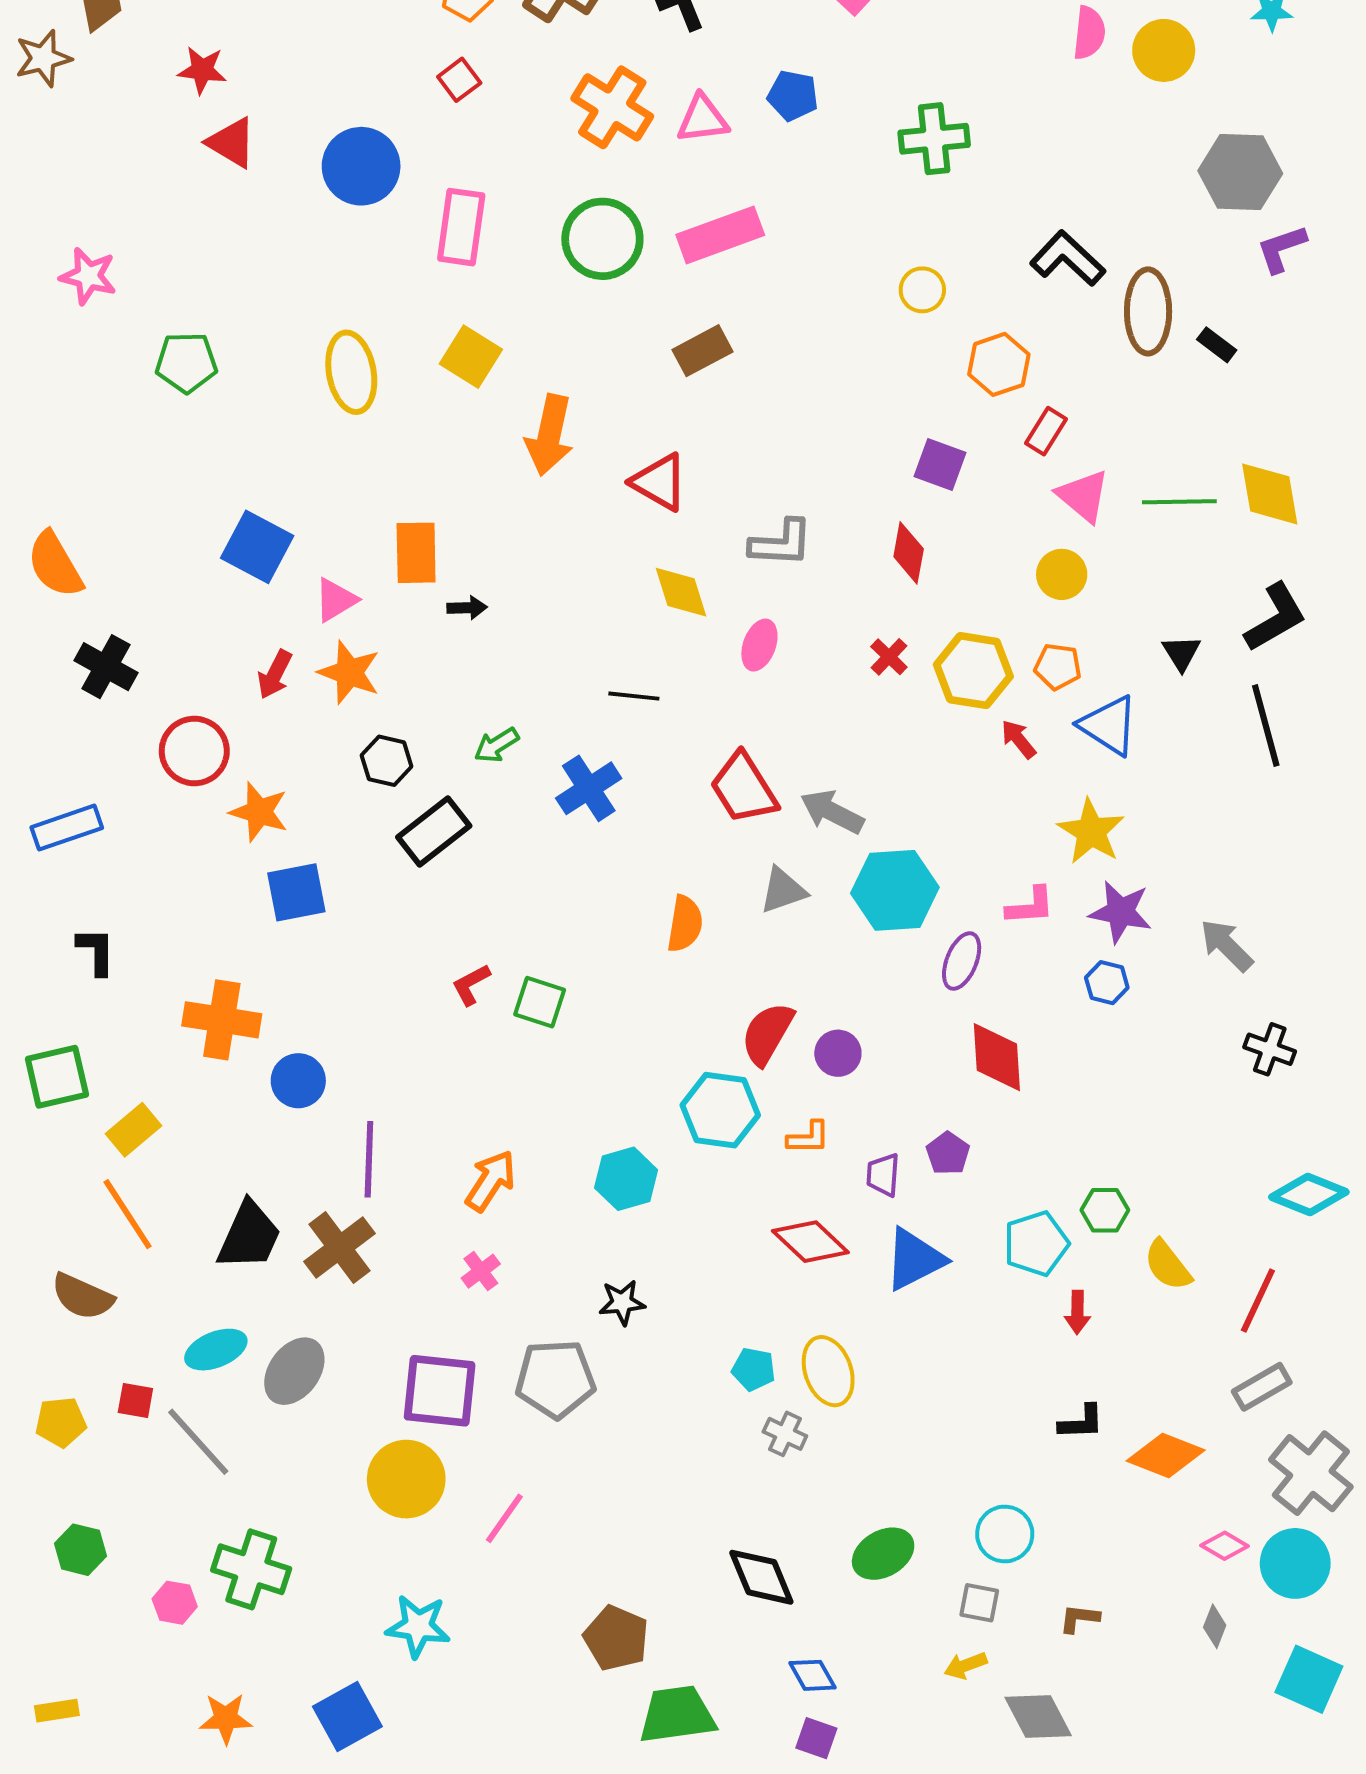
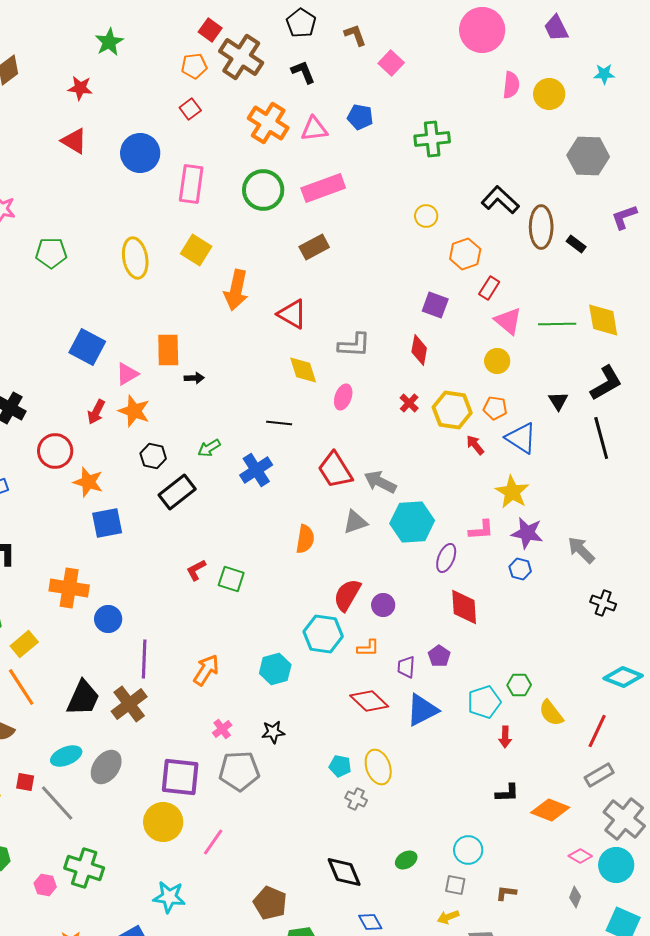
red star: (202, 70) -> (80, 88), moved
purple L-shape: (1281, 249) -> (624, 217), moved
pink cross: (481, 1271) -> (222, 729), moved
green ellipse: (883, 1554) -> (406, 860), size x0.7

